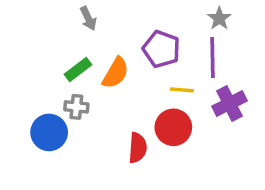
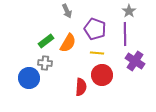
gray arrow: (88, 18) -> (67, 11), moved
yellow line: (182, 90) -> (97, 53), moved
purple cross: (229, 104) -> (135, 61), turned -30

